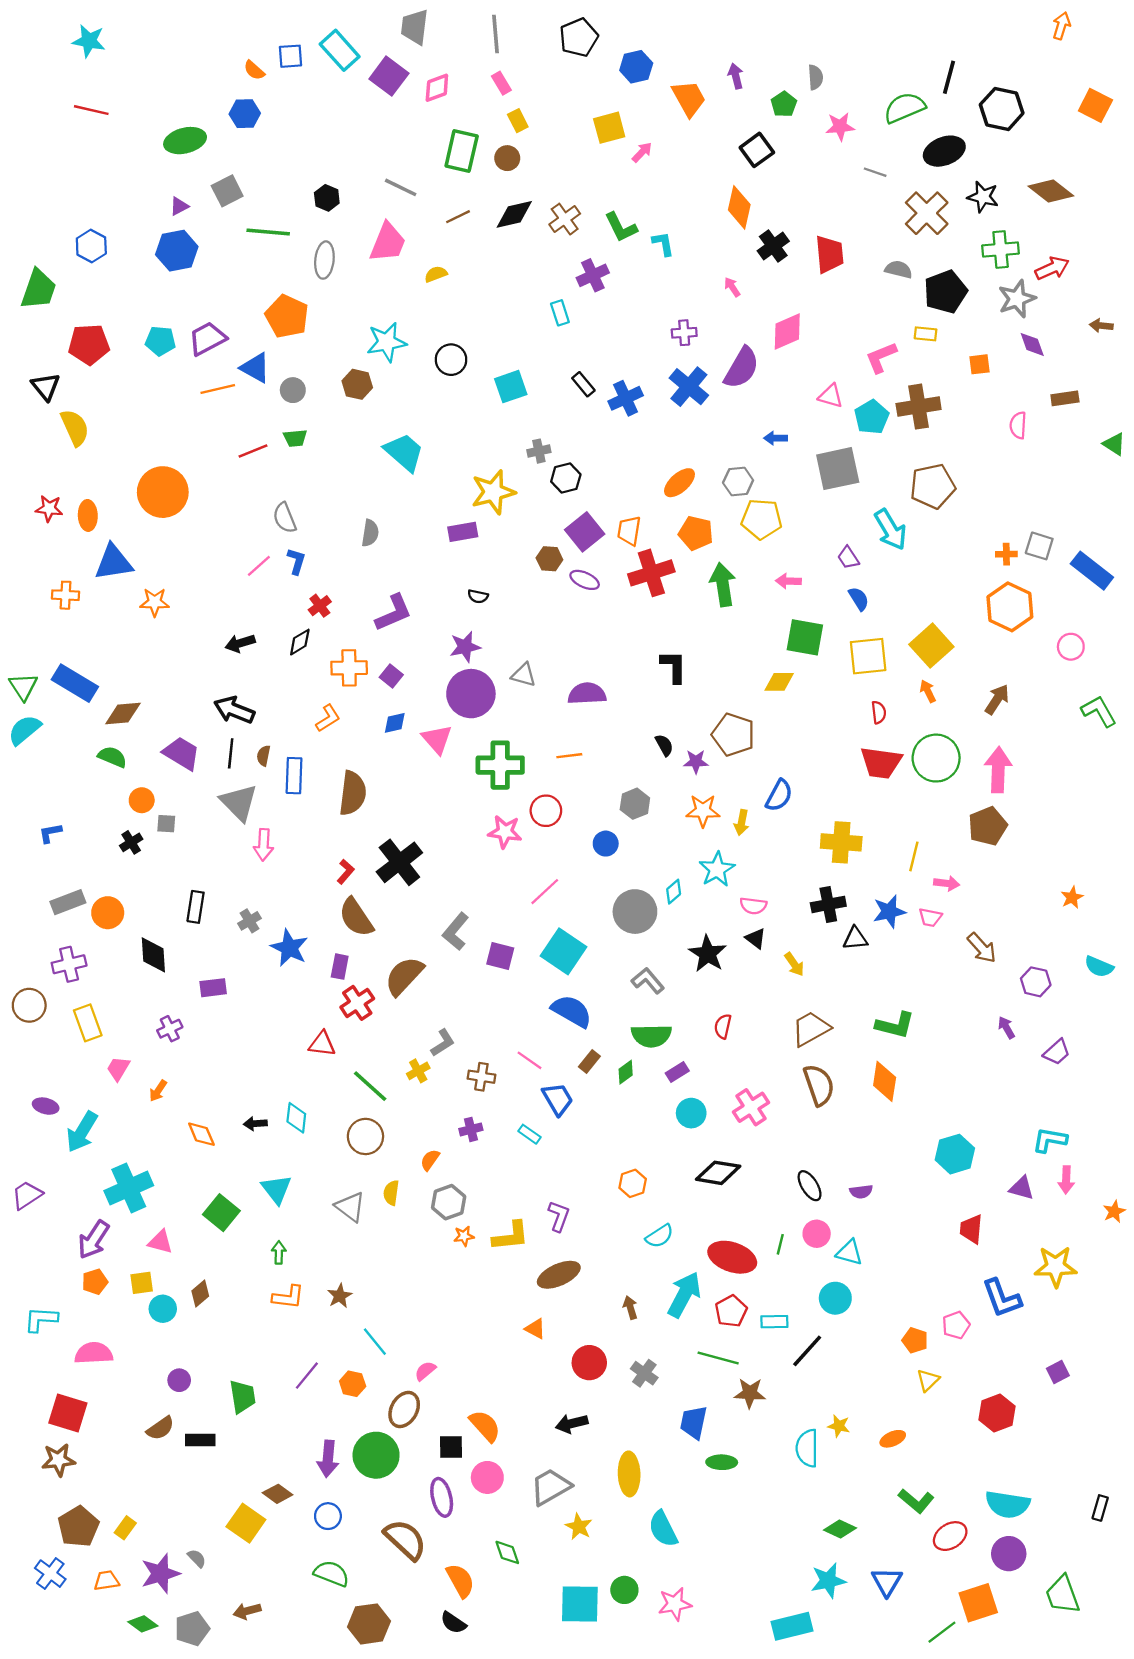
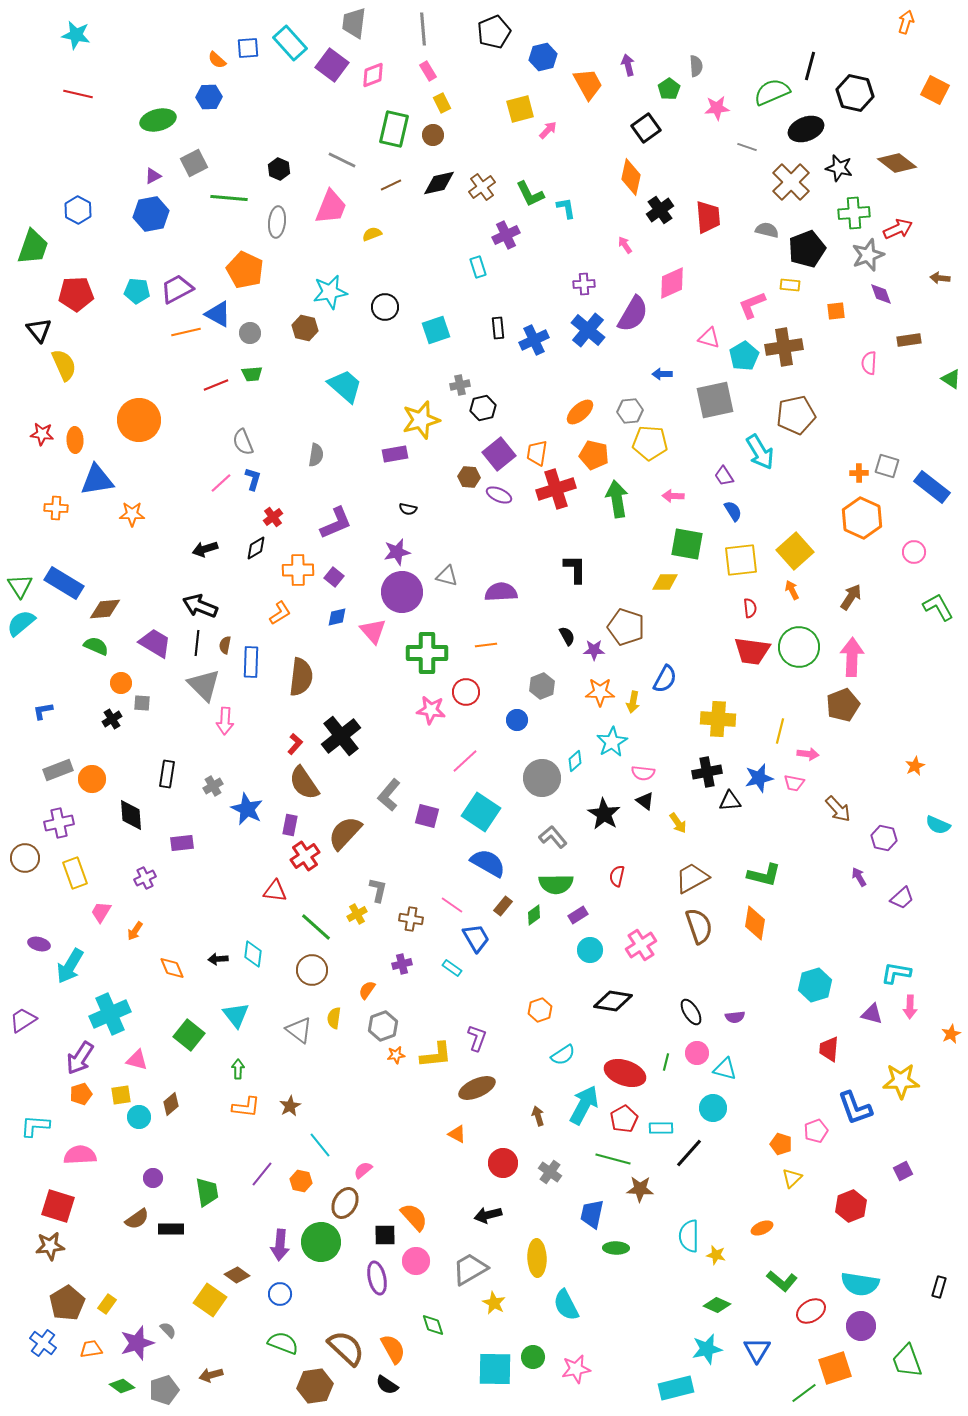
black rectangle: (583, 384) -> (498, 328), turned 35
gray L-shape: (443, 1043) -> (378, 890), turned -45
yellow star: (839, 1426) -> (716, 1255), moved
brown semicircle: (405, 1540) -> (346, 1348), moved

